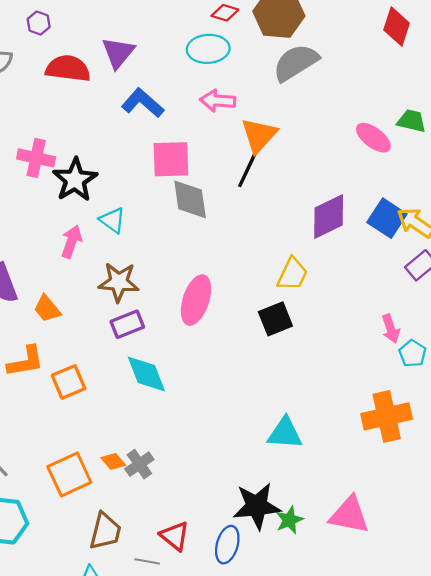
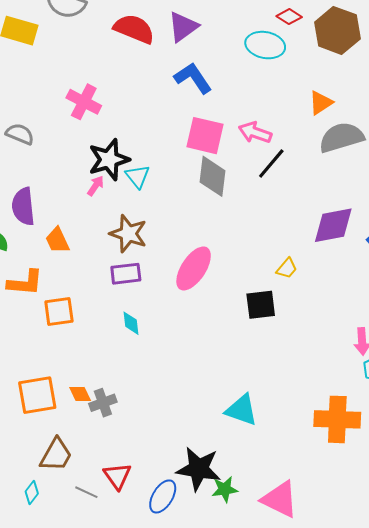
gray semicircle: (296, 63) -> (341, 137), moved
pink arrow: (218, 101) -> (255, 133), moved
orange triangle: (259, 135) -> (321, 103), moved, size x0.7
black star: (75, 180) -> (109, 160), moved
pink arrow: (72, 242) -> (96, 186), size x0.7
yellow trapezoid: (292, 274) -> (287, 268), size x0.7
cyan diamond: (146, 374) -> (131, 323), size x0.6

